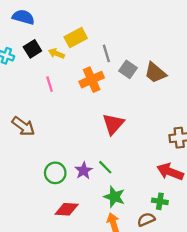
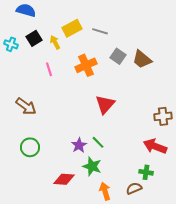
yellow arrow: (56, 53) -> (55, 42), turned 40
gray line: (106, 53) -> (100, 31), moved, turned -56
green circle: (55, 173) -> (30, 147), moved
green star: (114, 197) -> (92, 166), moved

